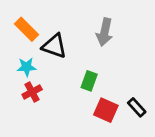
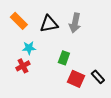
black triangle: (54, 46) -> (49, 24), moved, turned -30
cyan star: (26, 67) -> (29, 48), moved

